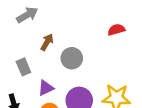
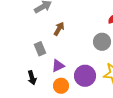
gray circle: (72, 58) -> (102, 42), moved

